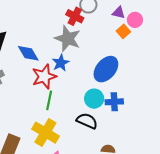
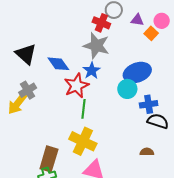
purple triangle: (119, 13) -> (137, 20), moved
blue ellipse: (106, 69) -> (137, 72), turned 36
cyan circle: (94, 99) -> (127, 89), moved
black semicircle: (87, 121) -> (158, 121), moved

